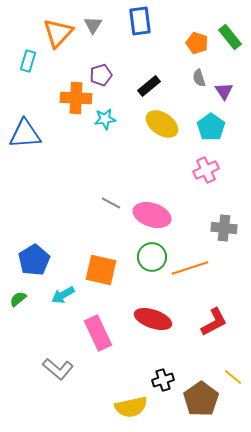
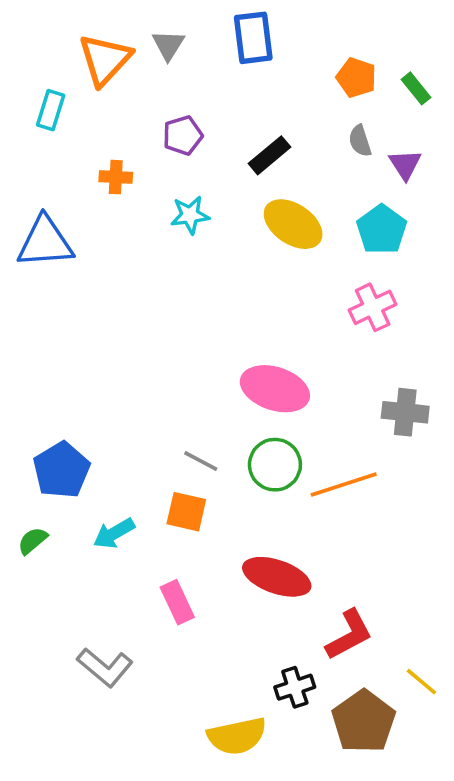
green rectangle: (230, 37) -> (416, 88), moved, size x0.7
orange cross: (76, 98) -> (116, 177), moved, size x0.6
gray line: (111, 203) -> (201, 461), moved
orange square: (101, 270) -> (186, 512), moved, size x0.7
red L-shape: (214, 322) -> (349, 635), moved
pink rectangle: (98, 333) -> (177, 602), size x0.7

